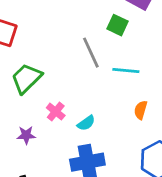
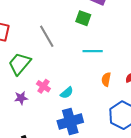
gray line: (91, 53) -> (47, 36), moved
purple star: (26, 135) -> (21, 98), moved

